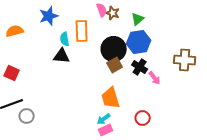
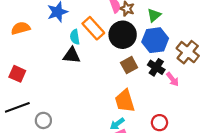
orange rectangle: (82, 31) -> (93, 28), turned -40
black circle: (114, 49) -> (123, 35), moved
brown cross: (185, 60) -> (188, 52), moved, turned 35
gray circle: (27, 116) -> (43, 120), moved

